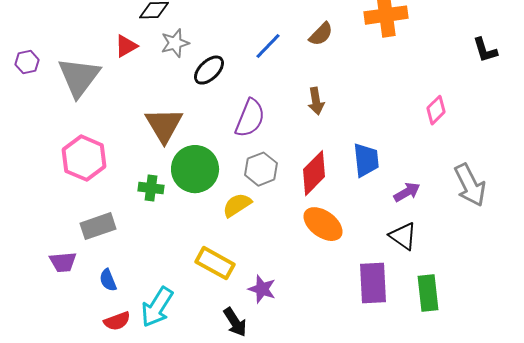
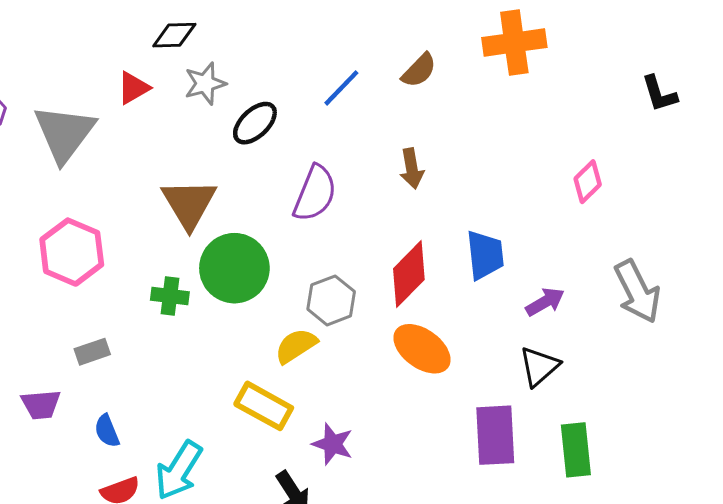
gray hexagon: (261, 169) -> (331, 300), moved
yellow semicircle: (237, 205) -> (296, 346), moved
gray rectangle: (98, 226) -> (92, 352), size x0.7
black triangle: (403, 236) -> (539, 366), turned 44

